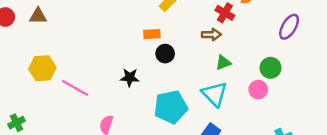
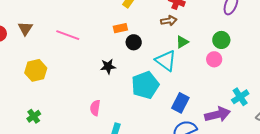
brown triangle: (38, 16) -> (25, 28), turned -49
pink line: (75, 88) -> (68, 35), moved
cyan triangle: (214, 94) -> (166, 61), moved
green cross: (17, 123) -> (34, 116), moved

